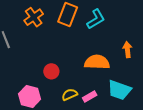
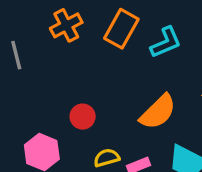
orange semicircle: (97, 62) -> (158, 112), turned 125

